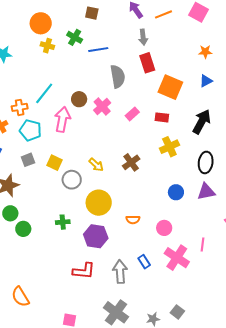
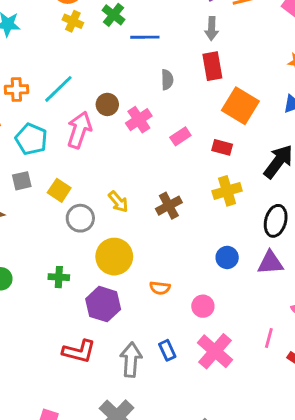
gray semicircle: (118, 76) -> (167, 80), size x0.6
orange cross: (20, 107) -> (16, 90), moved
pink line: (202, 244) -> (269, 338), moved

